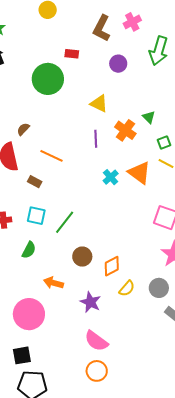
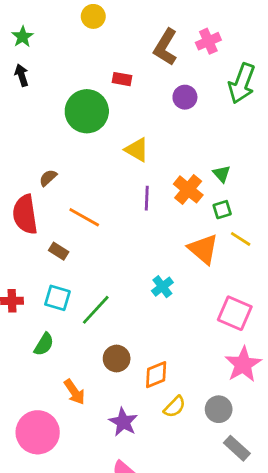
yellow triangle: (99, 104) -> (137, 150), moved
green square: (164, 143) -> (222, 210), moved
cyan cross: (111, 177) -> (162, 287), moved
orange arrow: (53, 283) -> (74, 392), turned -144

